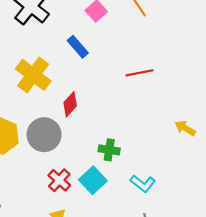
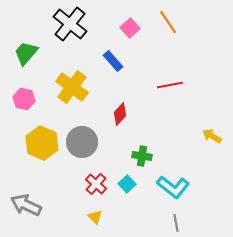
red diamond: (70, 104) -> (120, 114), moved
cyan square: (93, 180) -> (127, 184), size x0.7
cyan L-shape: (143, 184) -> (173, 187), size x1.4

